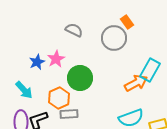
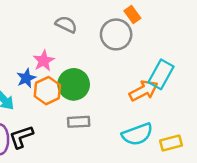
blue star: (37, 62) -> (26, 78), moved
orange hexagon: (59, 98) -> (47, 91), moved
gray rectangle: (69, 114) -> (79, 122), moved

